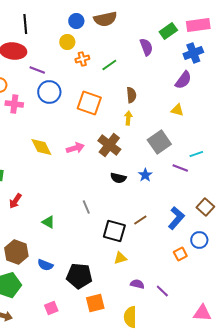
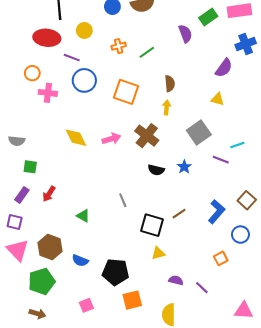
yellow circle: (67, 42) -> (84, 30), moved
blue cross: (193, 53) -> (246, 44), moved
orange square: (180, 254) -> (221, 258), moved

